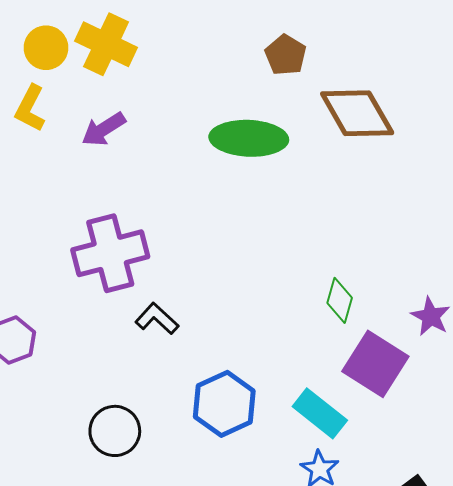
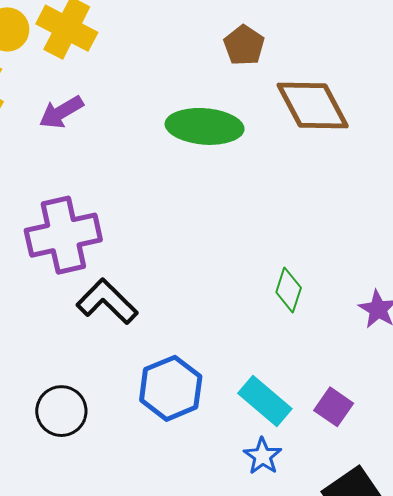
black L-shape: (157, 319) -> (107, 302), size x1.4
purple square: (375, 364) -> (334, 407), moved, size x0.6

